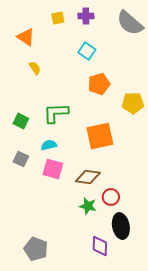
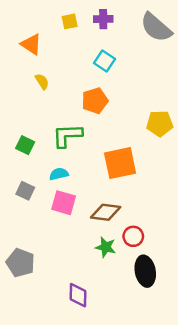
orange pentagon: (99, 84) -> (95, 101), moved
purple diamond: (100, 246) -> (78, 295), moved
gray pentagon: (36, 249) -> (20, 263), moved

